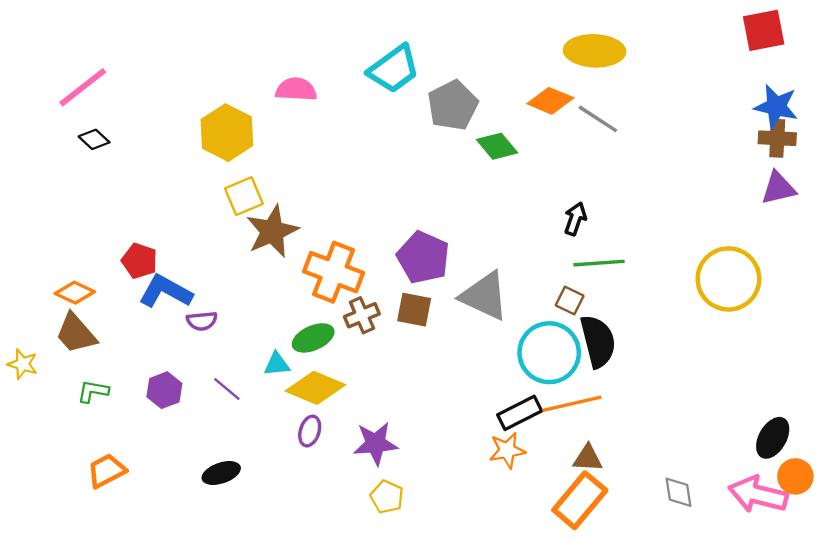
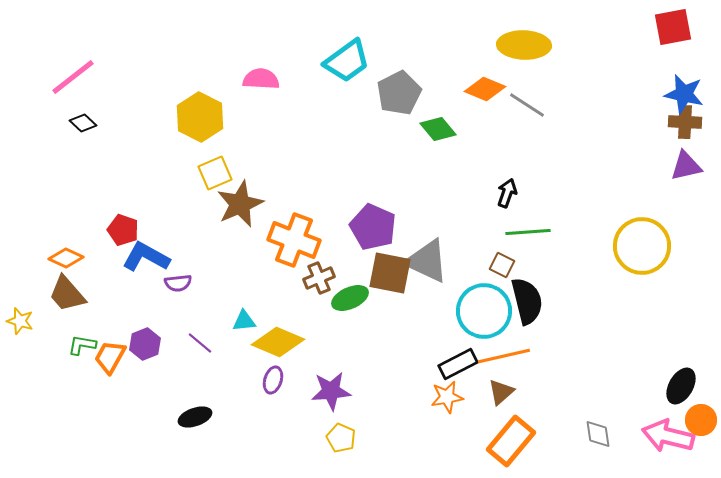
brown square: (414, 310) -> (390, 273), moved, size x1.4
green ellipse: (313, 338) -> (350, 298), moved
brown triangle: (588, 458) -> (501, 392), moved, turned -44
orange trapezoid: (107, 471) -> (110, 357), moved, turned -33

